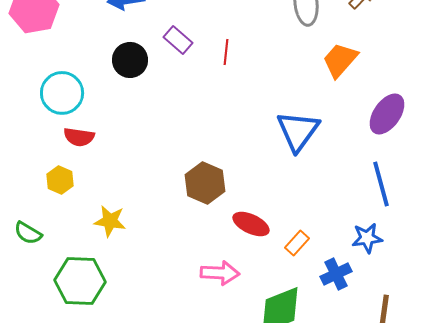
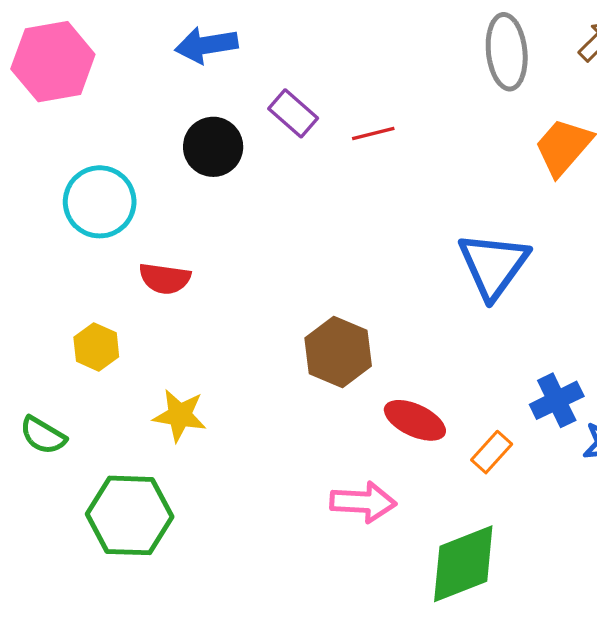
red line: (226, 52) -> (373, 133), turned 70
red semicircle: (79, 137) -> (165, 279), moved
blue cross: (336, 274) -> (557, 400), moved

